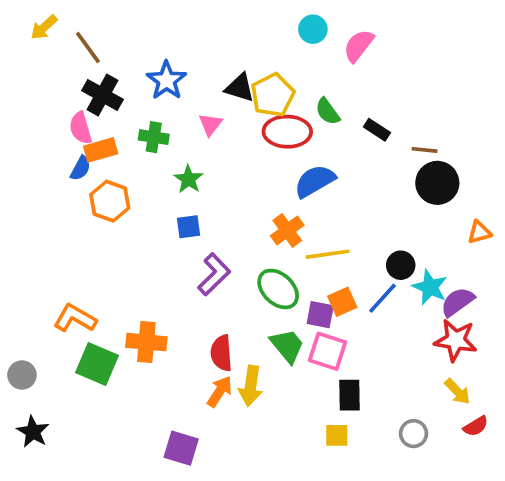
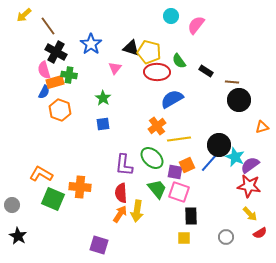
yellow pentagon: (273, 95) -> (149, 52), turned -30
green cross: (154, 137) -> (69, 75), moved
black circle: (401, 265) -> (219, 145), size x1.5
purple L-shape: (214, 274) -> (124, 165), moved, turned 140

